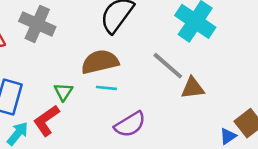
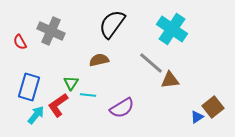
brown semicircle: (100, 62) -> (99, 60), size x0.7
cyan line: (106, 88) -> (88, 95), moved

